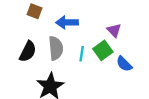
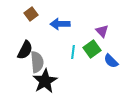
brown square: (35, 11) -> (31, 14), turned 32
gray semicircle: (56, 48) -> (37, 62), moved

